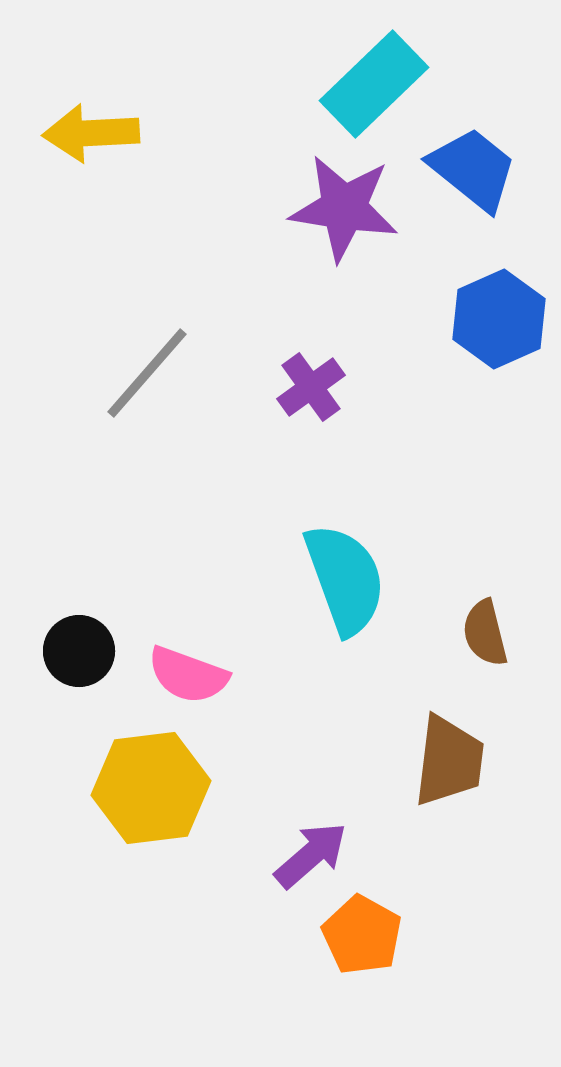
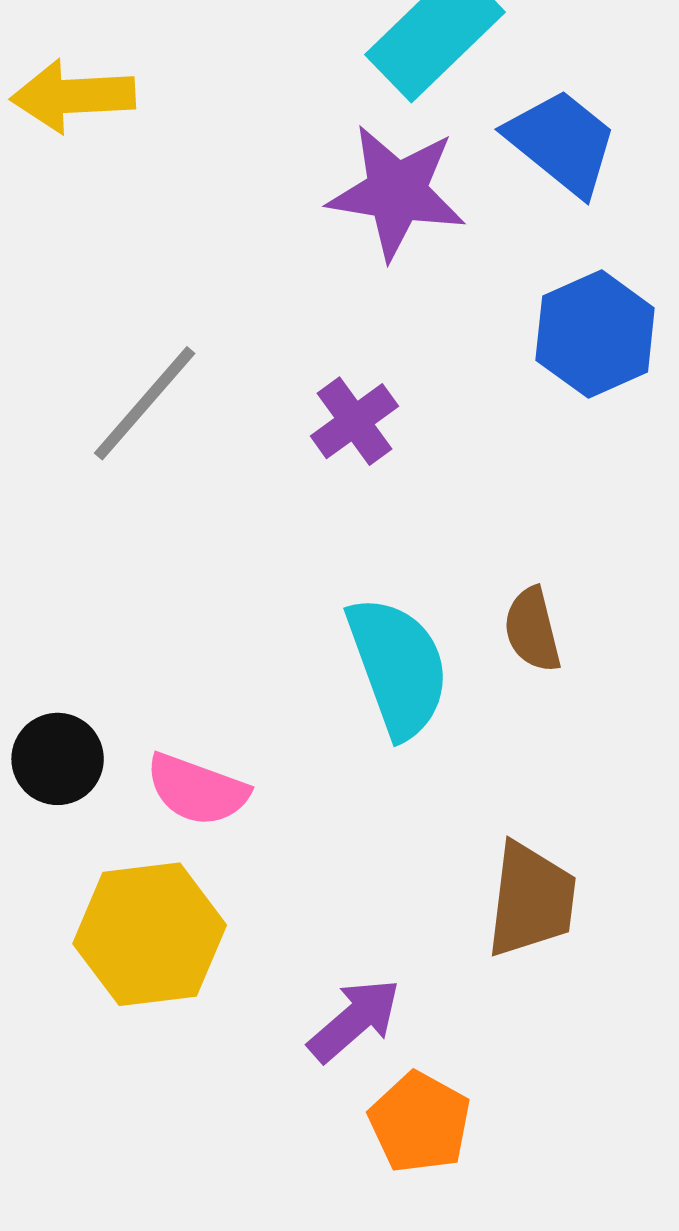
brown semicircle: (485, 633) -> (532, 630), moved

